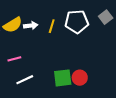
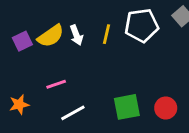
white arrow: (31, 26) -> (76, 35), turned 80
red circle: (80, 78) -> (166, 108), moved

